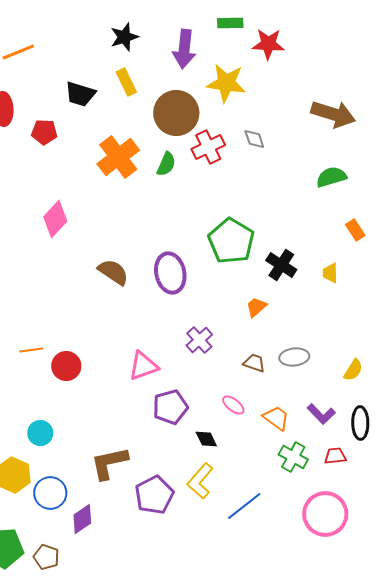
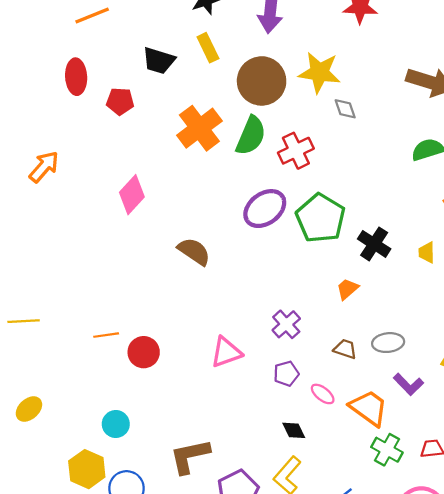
yellow star: (226, 83) -> (319, 72), moved
red cross: (208, 147) -> (296, 151), moved
green semicircle: (166, 164) -> (251, 136), size x1.5
purple ellipse: (170, 273) -> (265, 209), moved, turned 66
purple pentagon: (170, 407) -> (286, 374), moved, size x0.7
purple L-shape: (321, 414) -> (408, 384), moved
orange trapezoid: (276, 418) -> (369, 408), size x1.4

